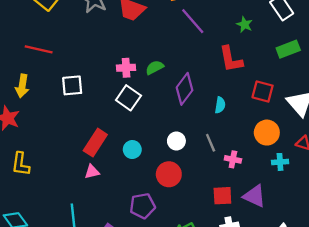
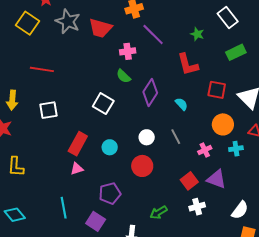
red line: (39, 49) -> (42, 69), moved
green semicircle: (155, 67) -> (124, 76), turned -105
pink cross: (126, 68) -> (128, 51), moved
white square: (72, 85) -> (48, 110), moved
cyan semicircle: (220, 105) -> (181, 104), turned -48
pink cross: (233, 159) -> (205, 150), moved, turned -32
red square: (222, 196) -> (189, 181), turned -30
purple pentagon: (142, 206) -> (110, 193), moved

